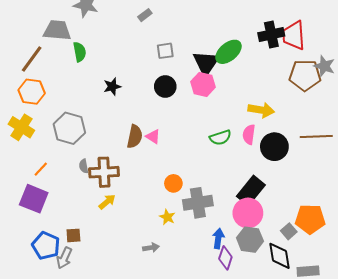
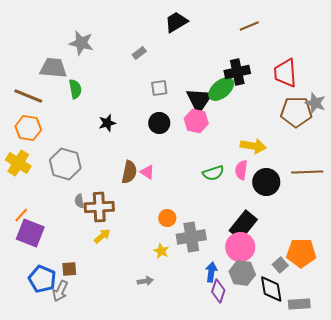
black cross: (271, 34) -> (237, 72), moved
brown line: (32, 59) -> (28, 96), turned 76
orange line: (41, 169) -> (21, 215), moved

